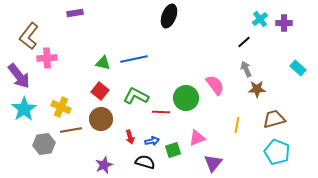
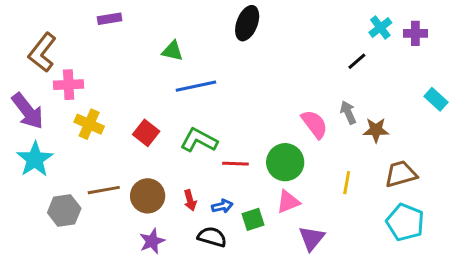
green triangle: (103, 63) -> (172, 51), moved
gray arrow: (246, 69) -> (348, 112), moved
green circle: (186, 98) -> (285, 162), moved
yellow cross: (61, 107) -> (89, 124), moved
brown circle: (101, 119) -> (148, 196), moved

